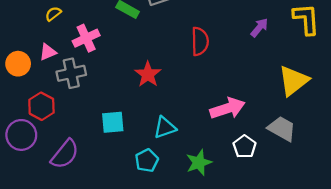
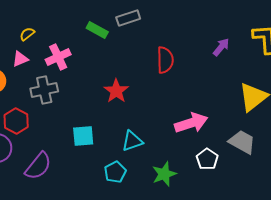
pink triangle: (48, 52) -> (20, 59), moved

